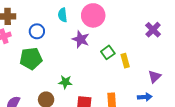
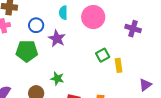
purple cross: (153, 30) -> (133, 29), moved, turned -35
purple star: (81, 39) -> (57, 39), moved

